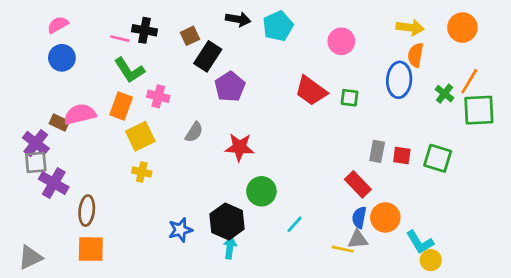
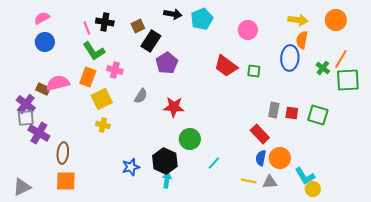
pink line: (120, 39) -> (87, 28), turned 56
gray triangle: (358, 239) -> (270, 182), moved

